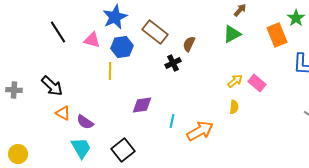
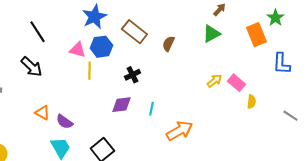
pink triangle: (92, 40) -> (77, 50), moved
black cross: (173, 63) -> (132, 75), moved
black arrow: (52, 86) -> (31, 67), moved
yellow semicircle: (234, 107) -> (251, 102), moved
cyan line: (172, 121) -> (151, 109), moved

